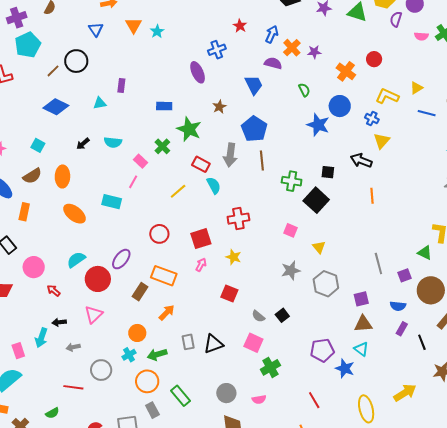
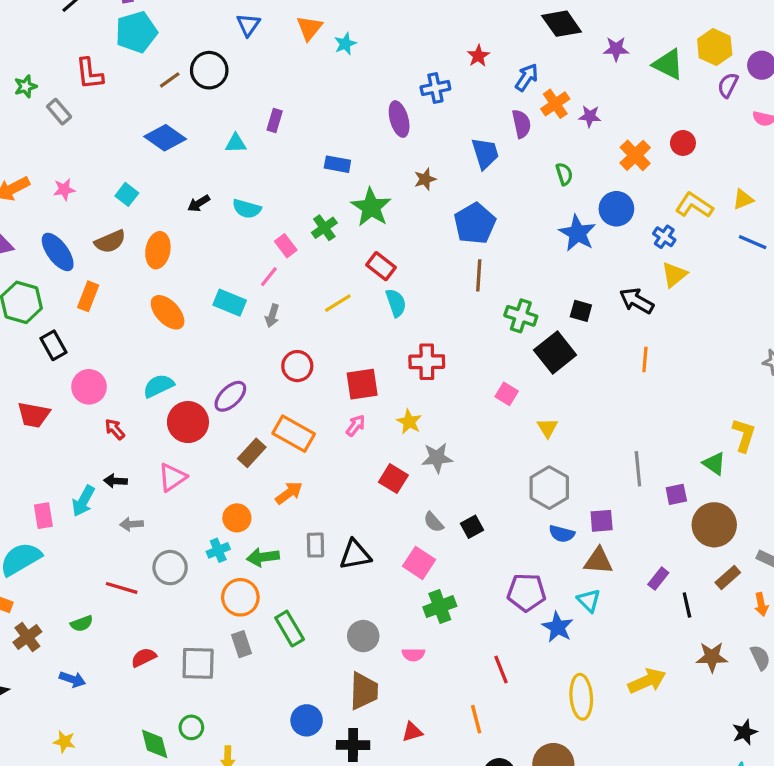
purple semicircle: (273, 63) -> (521, 124), turned 54
gray arrow: (230, 155) -> (272, 316), moved, size x0.6
gray star: (291, 270) -> (437, 458), moved
blue semicircle: (398, 306) -> (562, 534), moved

